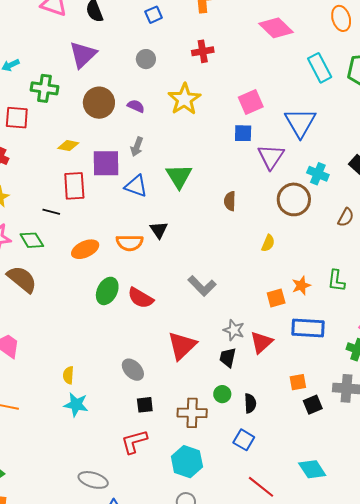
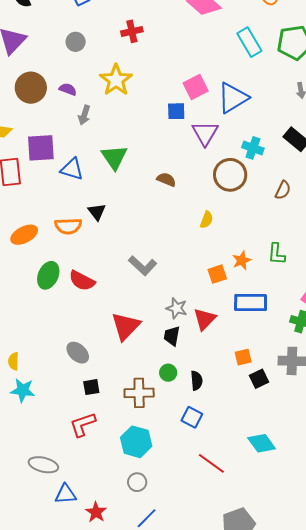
pink square: (251, 102) -> (196, 87), moved
blue triangle: (300, 123) -> (233, 98), turned 32
gray arrow: (137, 147) -> (84, 115), moved
brown semicircle: (230, 201) -> (166, 180), turned 114

